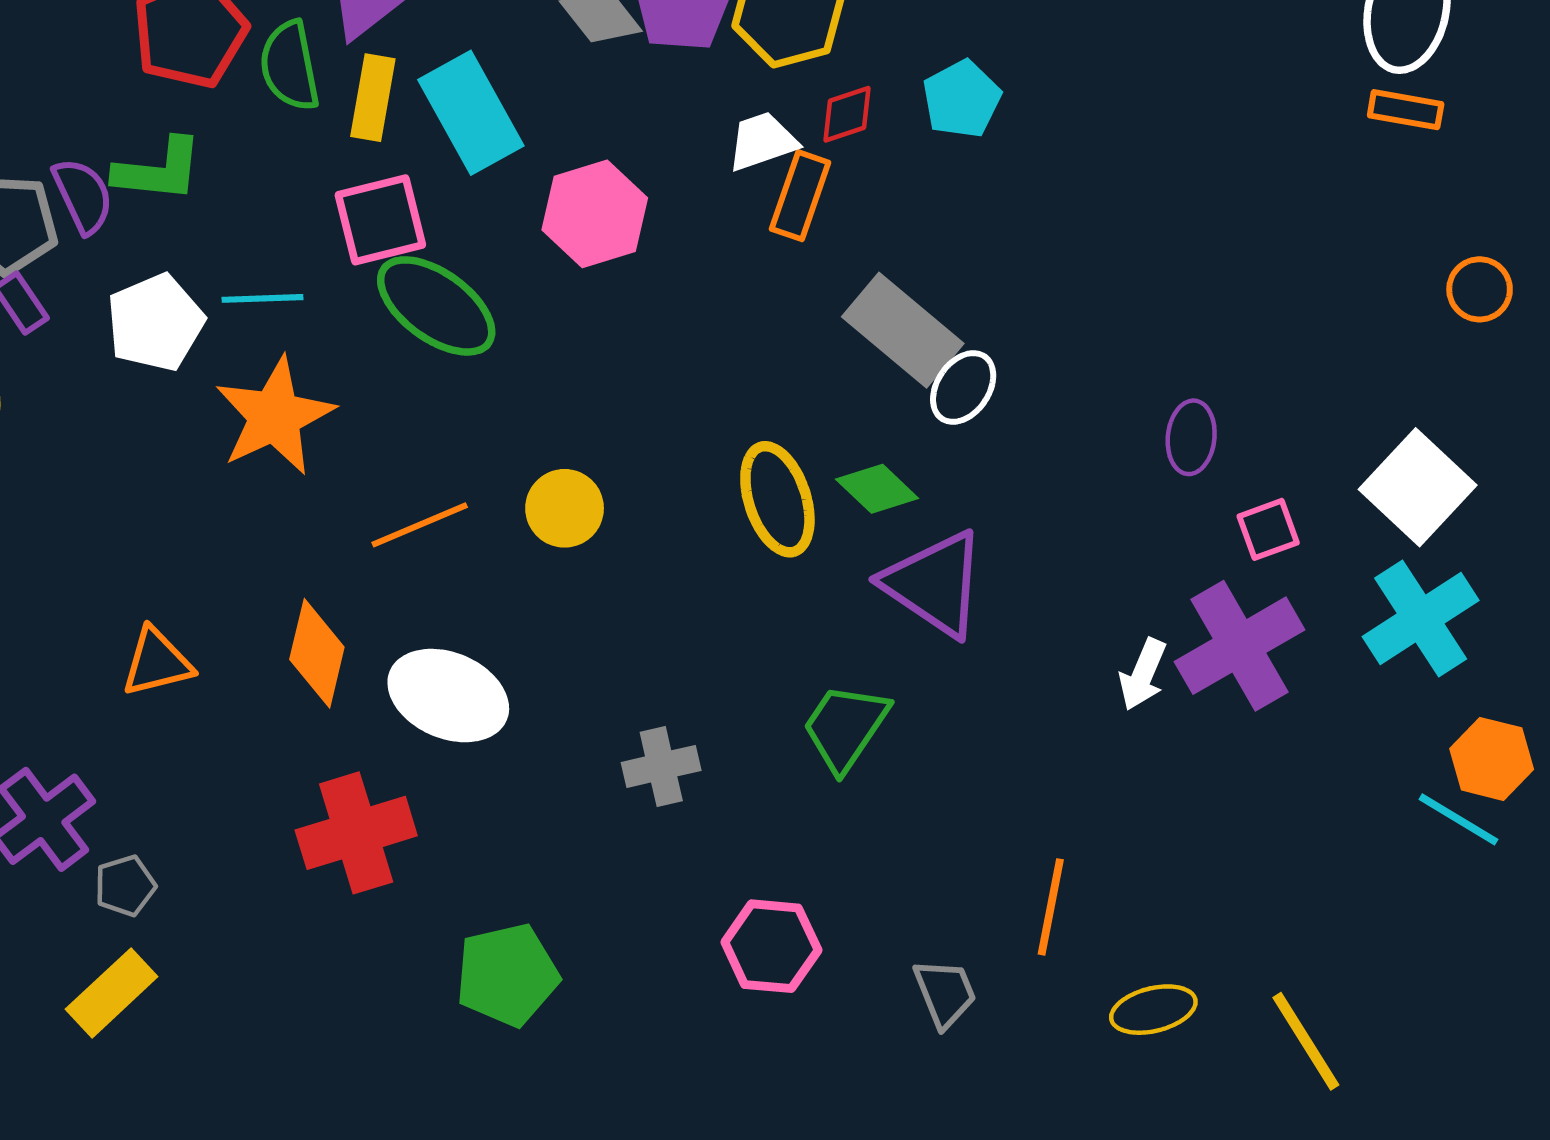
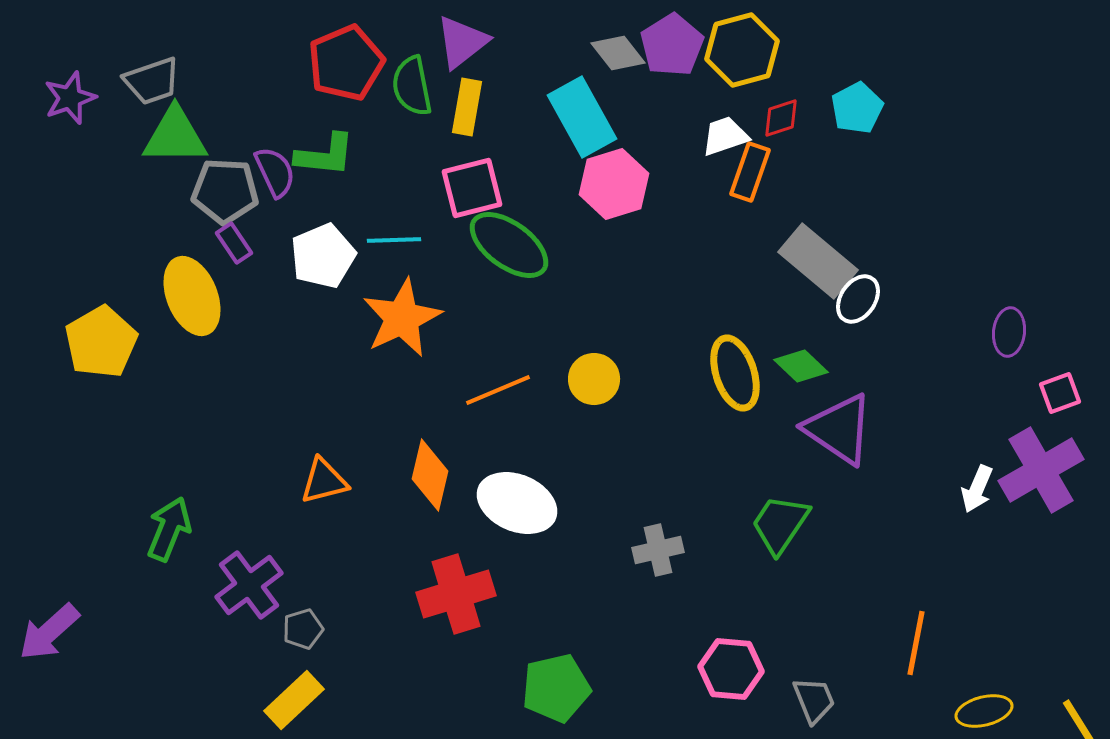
cyan rectangle: (471, 113) -> (582, 117), moved
gray trapezoid: (945, 993) -> (814, 700), moved

